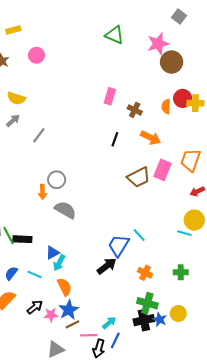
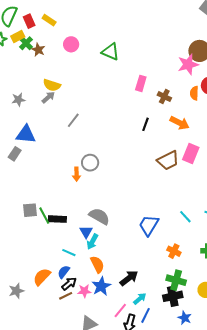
yellow rectangle: (13, 30) -> (49, 20), turned 48
green triangle: (115, 35) -> (110, 52), moved
pink star: (158, 44) -> (188, 64), moved
gray arrow: (13, 121) -> (48, 97), moved
gray semicircle: (65, 210) -> (99, 216), moved
cyan line: (139, 235) -> (185, 217), moved
blue triangle: (52, 253) -> (86, 232), turned -32
black arrow: (107, 266) -> (129, 278), moved
blue semicircle: (11, 273) -> (64, 272), moved
blue star: (160, 320) -> (185, 318), moved
brown line: (72, 324) -> (66, 296), moved
pink line: (89, 335) -> (120, 310), turned -49

